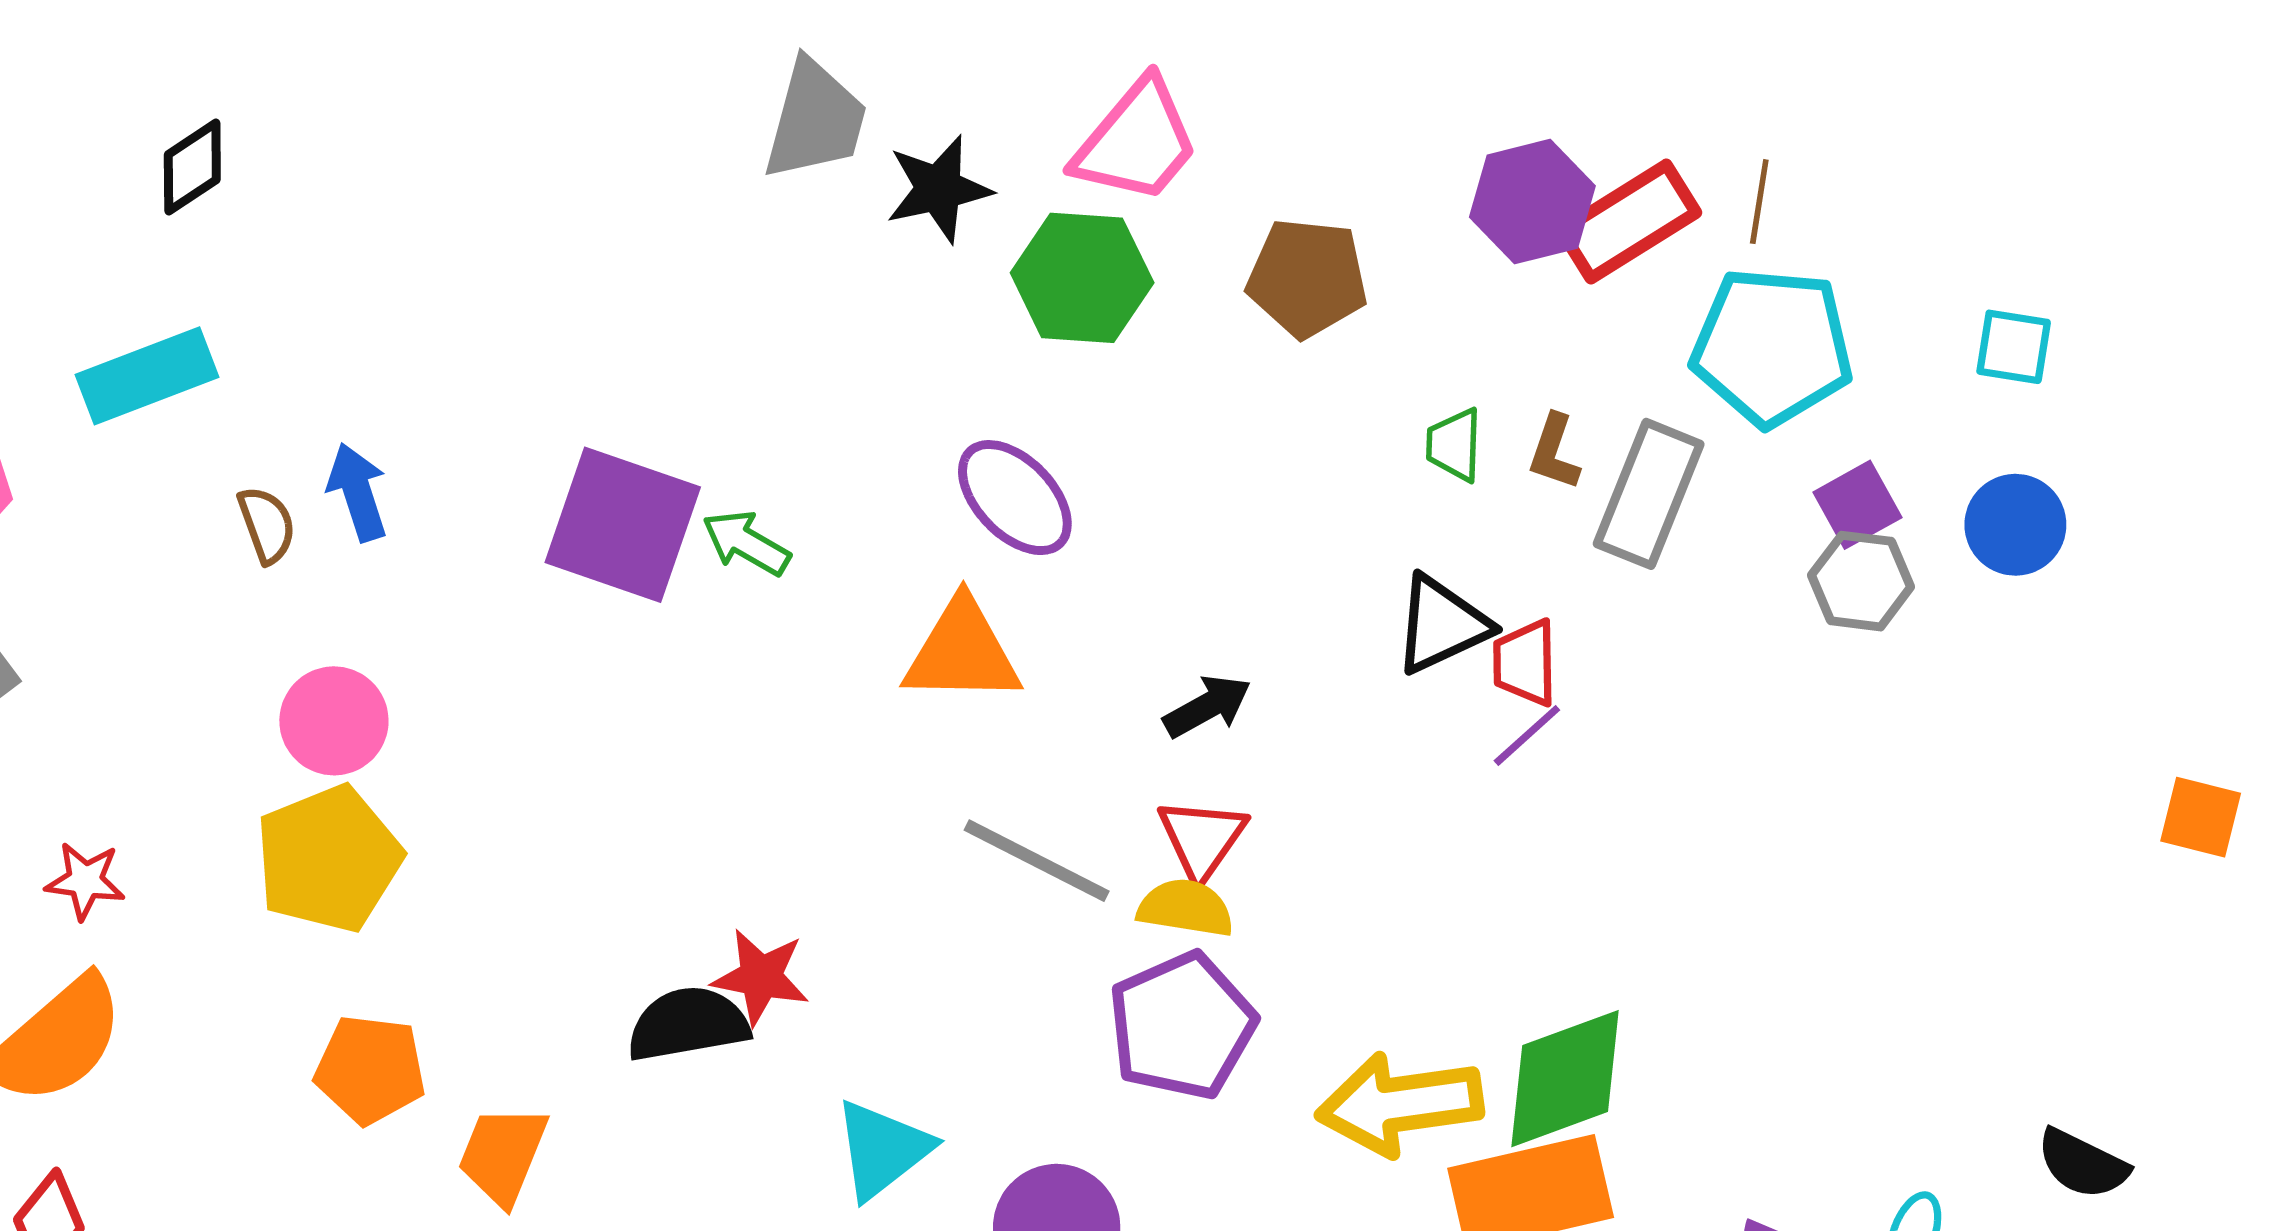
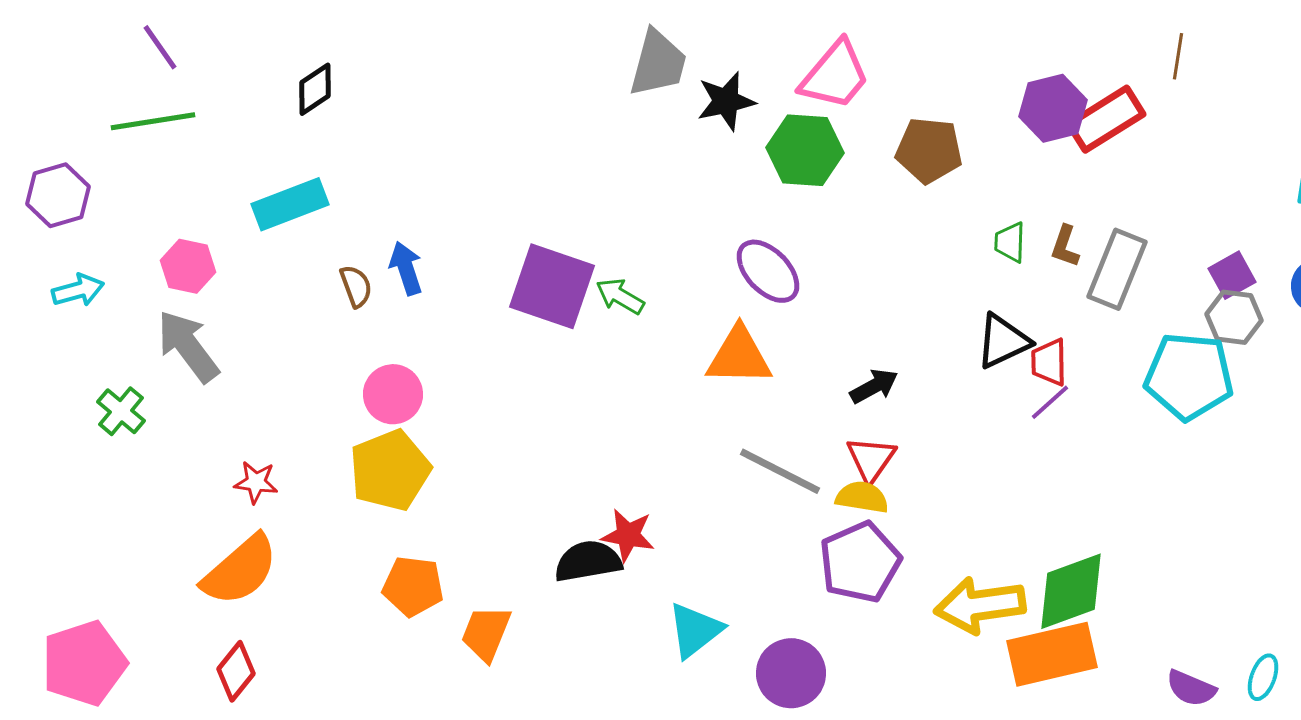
brown line: (1759, 202) -> (1178, 56), moved
cyan pentagon: (1772, 347) -> (1189, 376), moved

